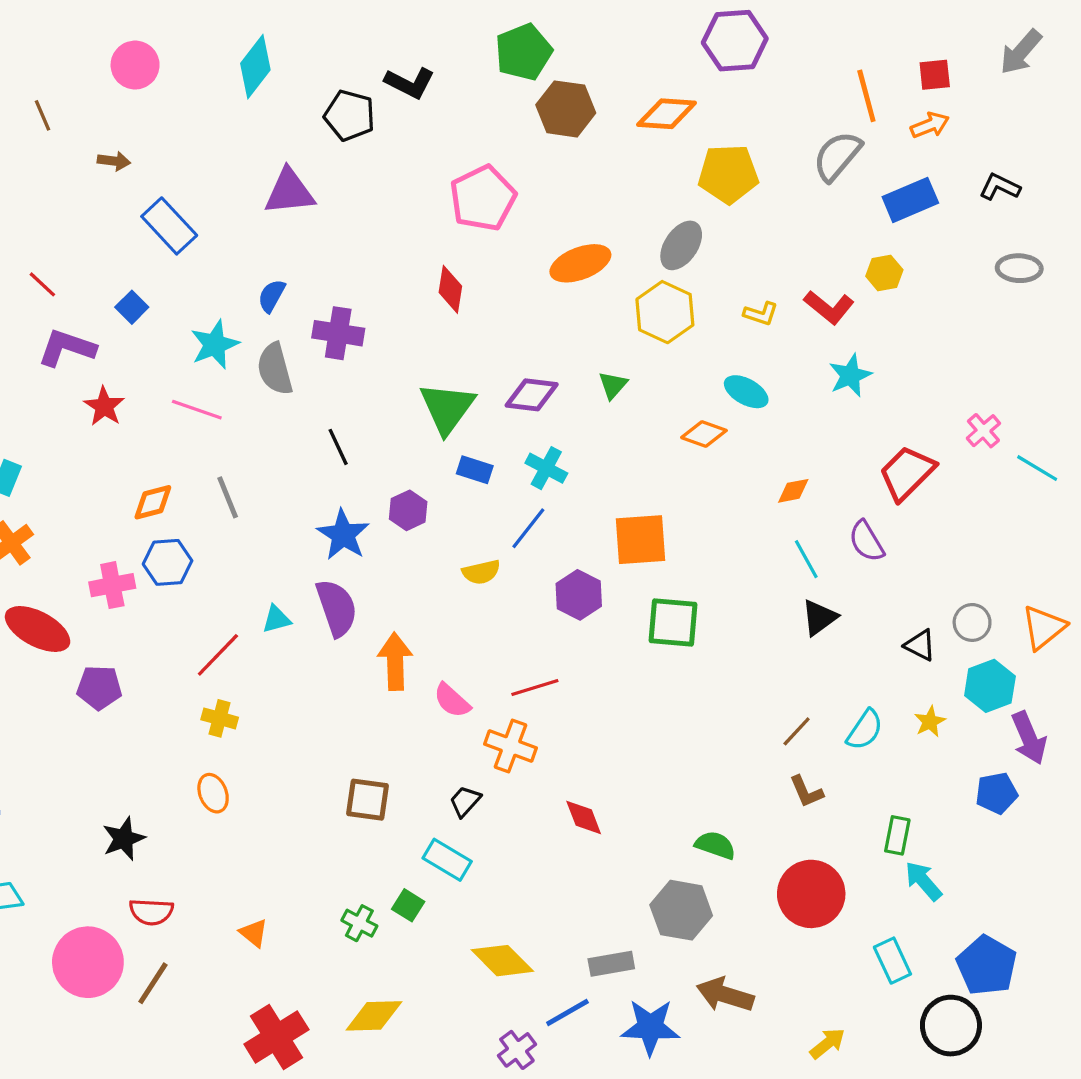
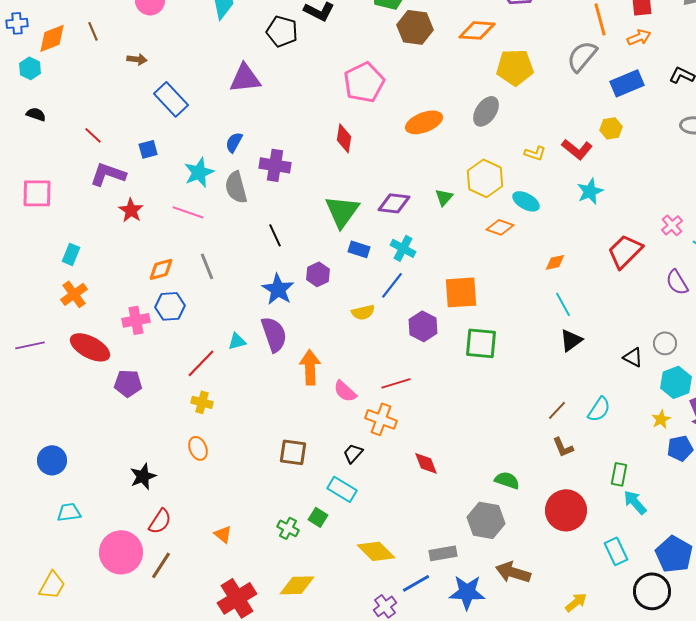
blue square: (132, 307) -> (148, 149), turned 30
yellow hexagon: (665, 312) -> (485, 178), moved
purple semicircle: (866, 541) -> (677, 282), moved
yellow star: (930, 722) -> (661, 419), moved
red semicircle: (151, 912) -> (160, 521), turned -60

